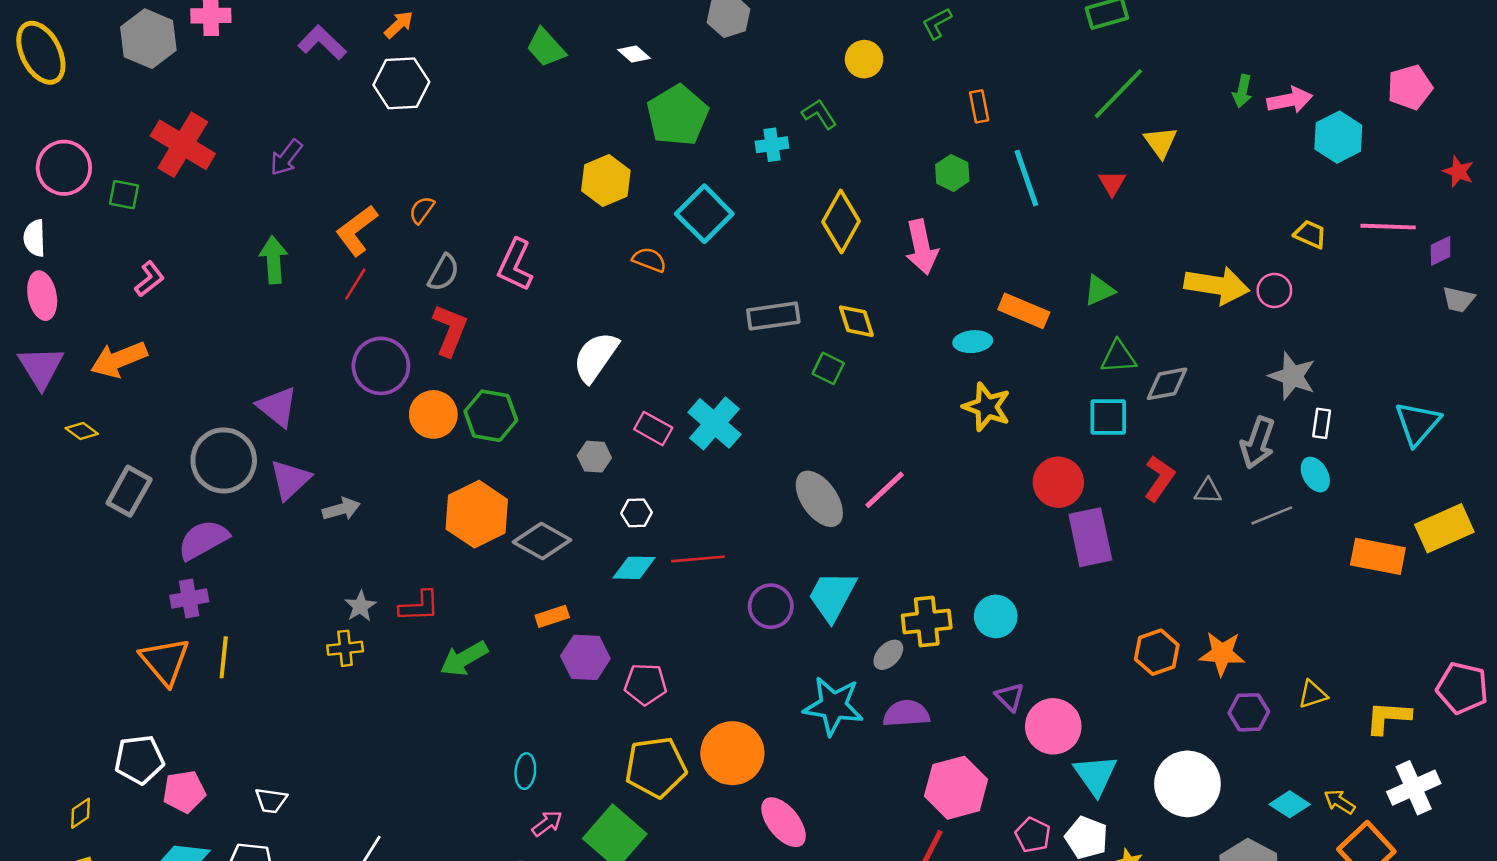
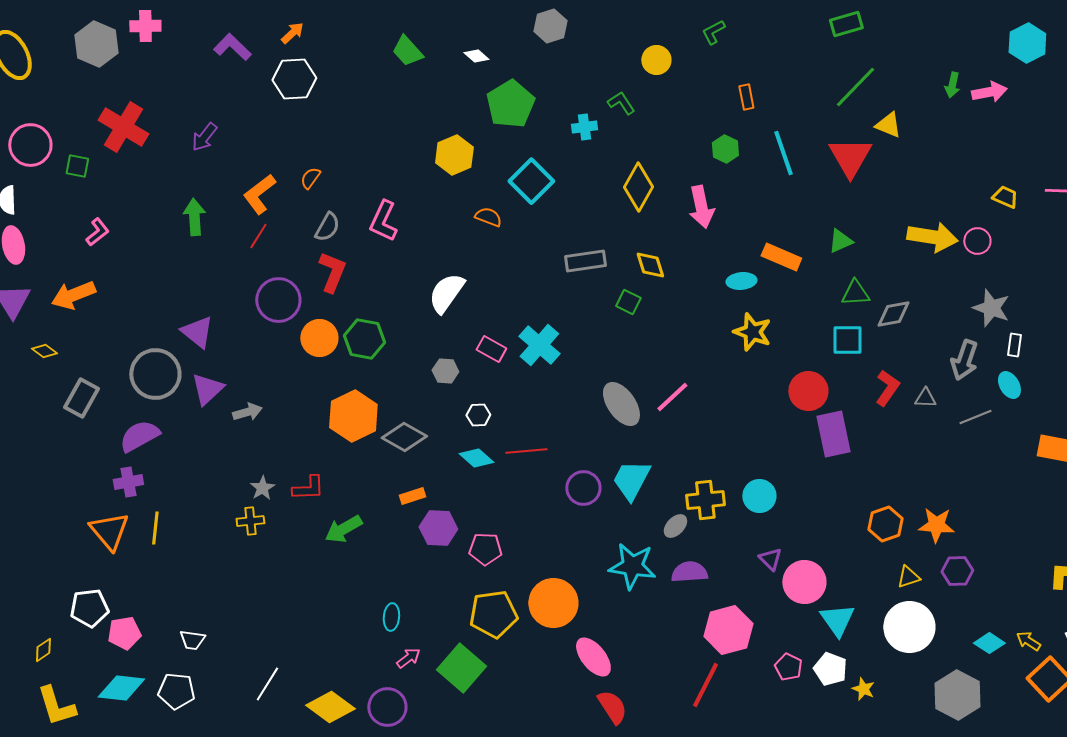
cyan hexagon: (1338, 137) -> (1027, 43), moved
yellow triangle: (1161, 142) -> (888, 125), turned -32
red triangle: (1112, 183) -> (850, 157), size x2.0
cyan diamond: (634, 568) -> (476, 458), turned 40
yellow triangle: (1313, 694) -> (908, 577), moved

